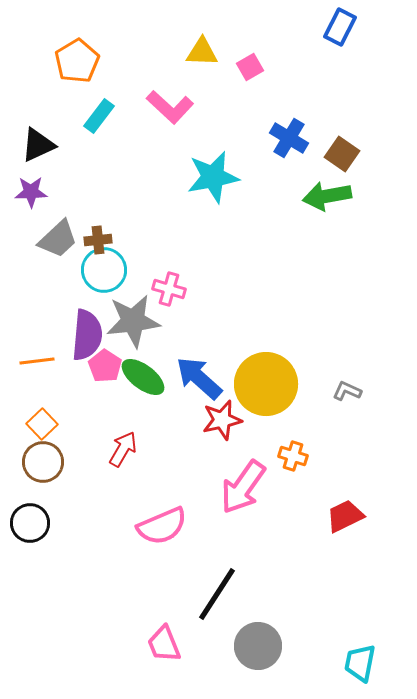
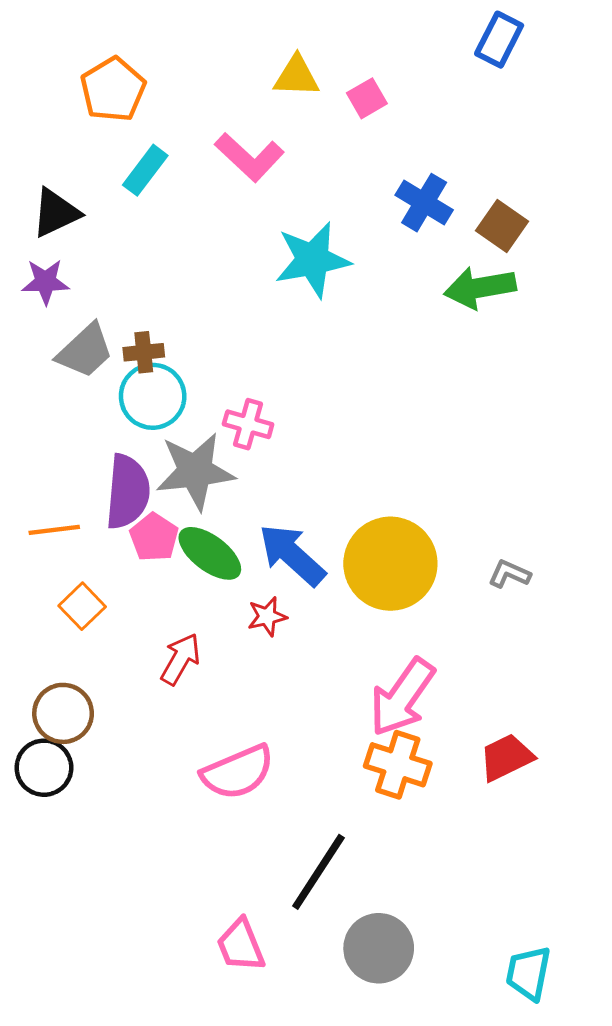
red star: (222, 420) -> (267, 616), moved, size x0.7
orange square: (42, 424) -> (82, 606), moved
orange cross: (293, 456) -> (398, 765), moved, size x1.5
brown circle: (43, 462) -> (63, 713), moved
pink arrow: (243, 487) -> (402, 697), moved

